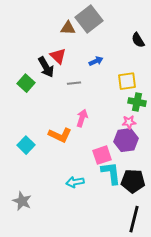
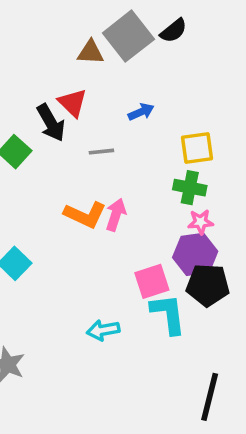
black semicircle: (138, 40) -> (174, 31), moved, turned -98
green cross: (137, 102) -> (190, 188), moved
orange L-shape: (60, 135) -> (85, 215), moved
black pentagon: (133, 181) -> (208, 285), moved

